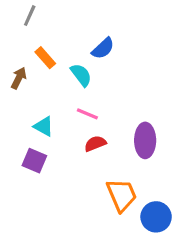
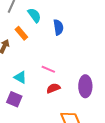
blue semicircle: (103, 48) -> (58, 27), turned -56
cyan semicircle: (81, 75) -> (34, 15), moved

